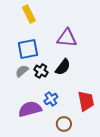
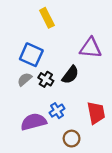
yellow rectangle: (29, 14) -> (47, 18), moved
purple triangle: (67, 38) -> (91, 48), moved
blue square: (28, 49) -> (31, 55), turned 35

